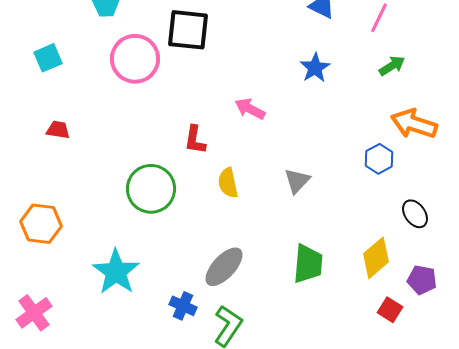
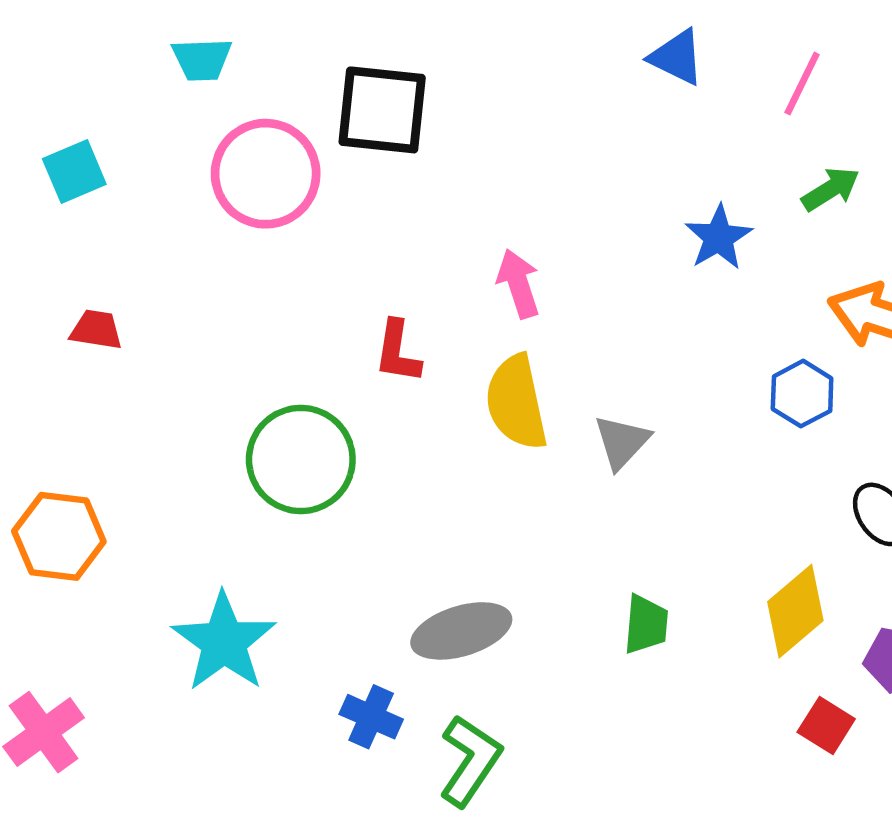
blue star: (315, 68) -> (719, 237), moved
pink arrow: (250, 109) -> (518, 284), turned 44
yellow semicircle: (228, 183) -> (516, 402), moved, size x1.4
green trapezoid: (308, 264) -> (646, 624), size x0.7
gray ellipse: (224, 267) -> (461, 631), turned 30

